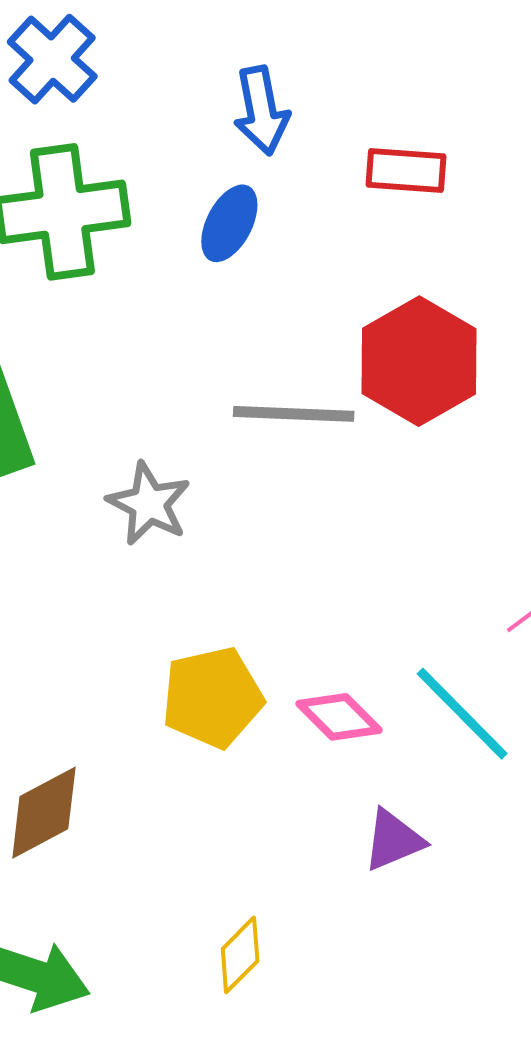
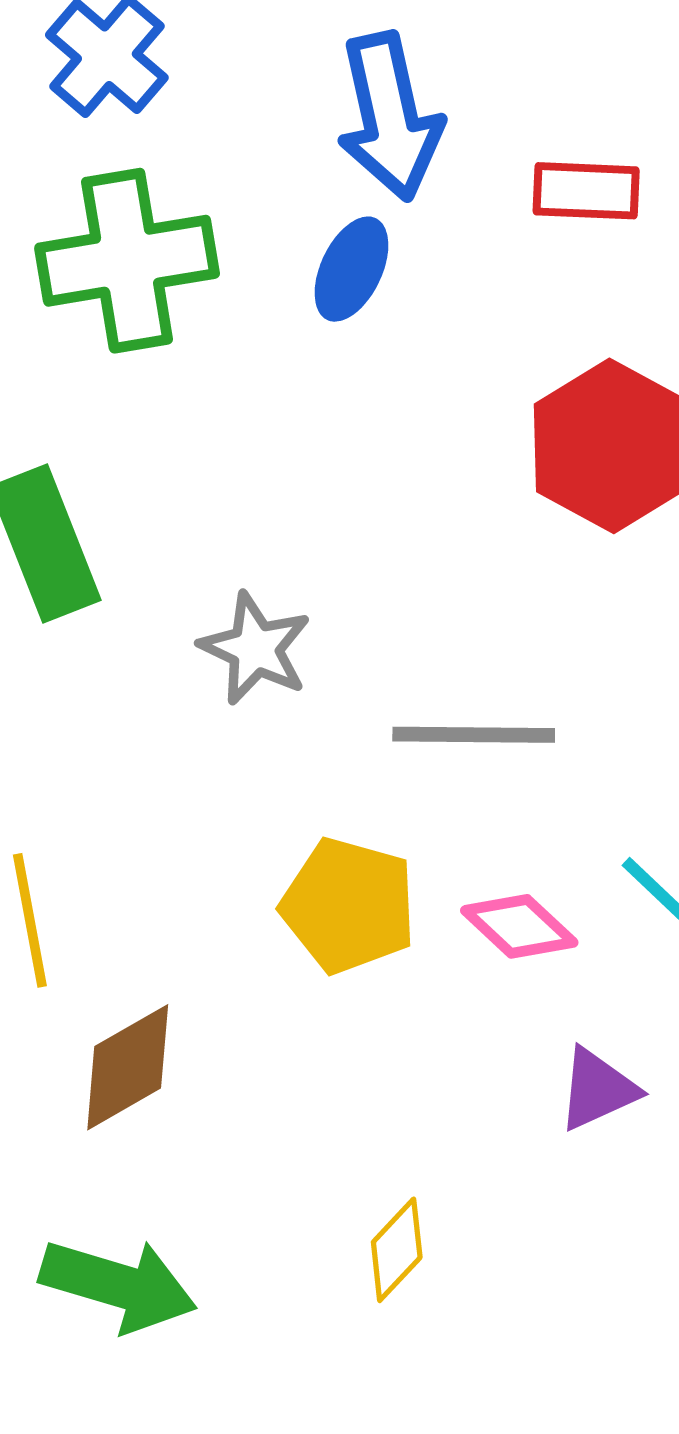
blue arrow: (261, 111) -> (390, 116), size x1.4
gray line: (294, 414) -> (474, 735), moved
yellow pentagon: (212, 697) -> (349, 906), turned 30

